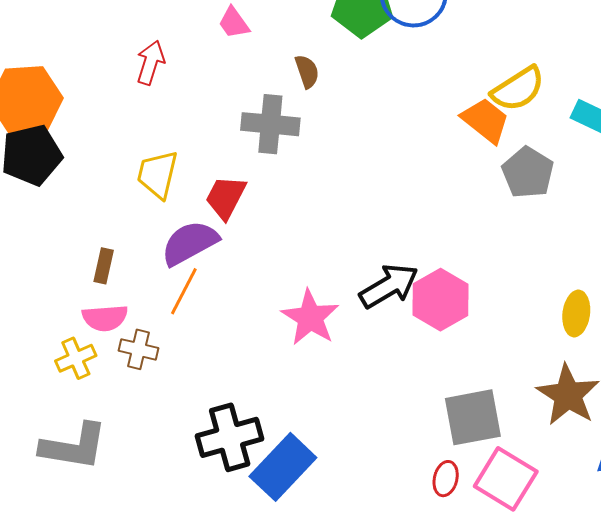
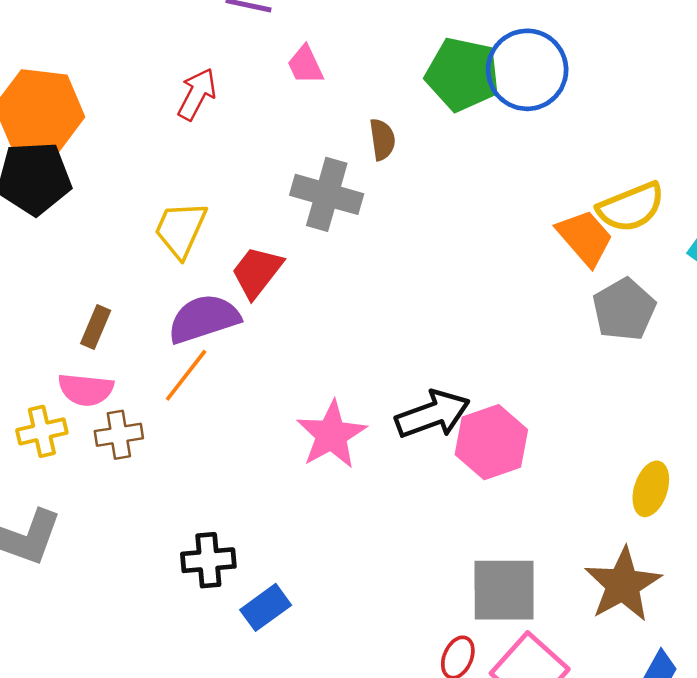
brown cross: (138, 349) -> (119, 435), turned -33
black cross: (230, 437) -> (208, 560), size x0.7
blue rectangle: (283, 467) -> (266, 607), size x0.6

